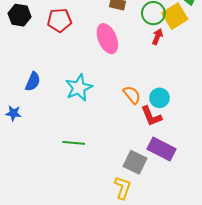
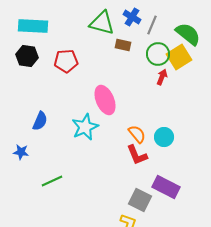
pink ellipse: (107, 39) -> (105, 100), moved
red L-shape: (151, 116) -> (137, 155), moved
green line: (74, 143) -> (52, 181), moved, turned -30

